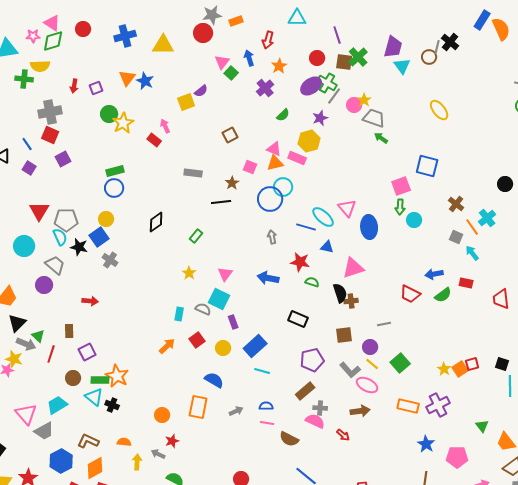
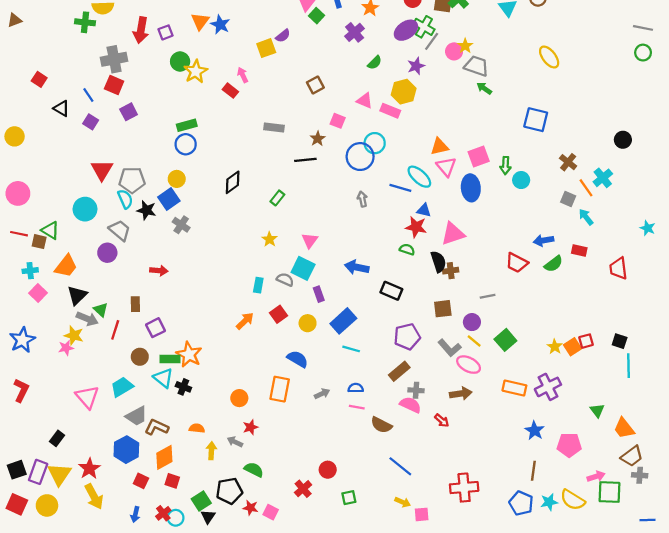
red arrow: (74, 86) -> (141, 30), size x1.6
orange triangle: (275, 163) -> (439, 146), moved
pink square: (401, 186) -> (479, 157), moved
red star: (300, 262) -> (416, 227), moved
blue arrow: (268, 278) -> (357, 267), moved
gray trapezoid: (44, 431) -> (136, 416), moved

